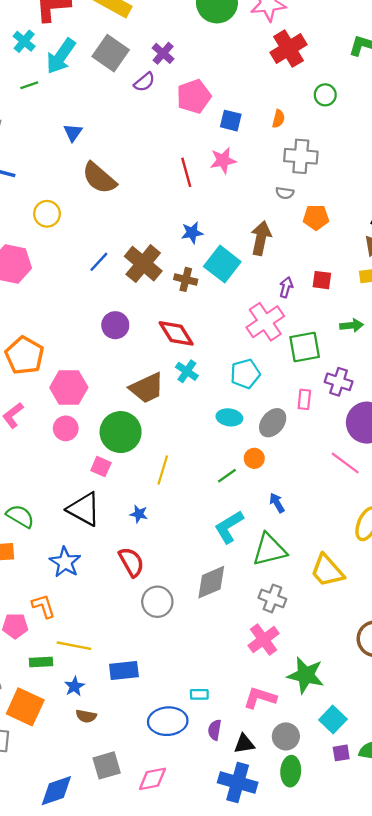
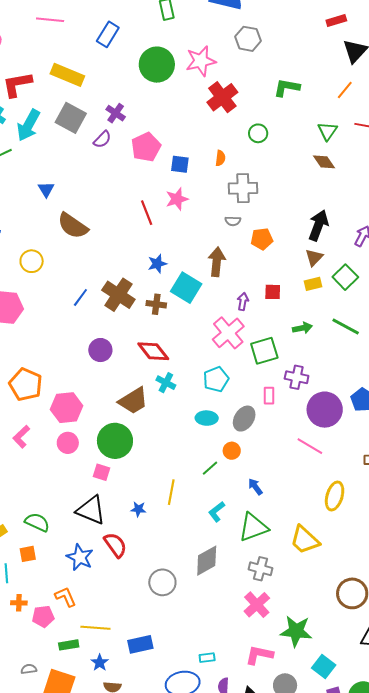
yellow line: (163, 470) -> (171, 492), moved
cyan L-shape: (229, 527) -> (217, 512), size x0.7
red semicircle: (131, 562) -> (115, 545), moved

